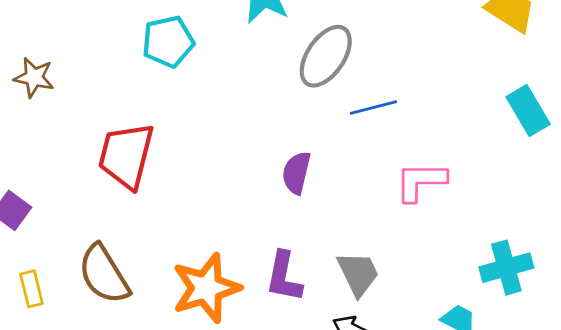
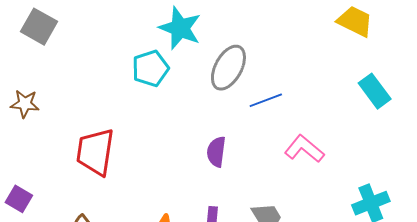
cyan pentagon: (168, 42) -> (150, 68), moved
pink L-shape: (421, 181) -> (304, 149), turned 45

